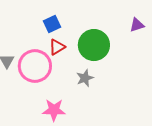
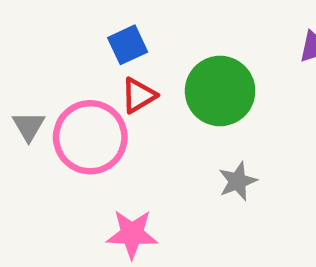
gray star: (85, 78) -> (238, 181), moved

